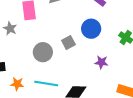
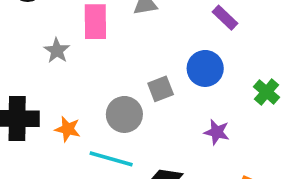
gray circle: (43, 52) -> (124, 114), moved
orange star: (17, 84) -> (68, 129), moved

